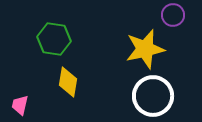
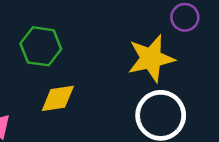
yellow diamond: (68, 82) -> (58, 98), turned 72

